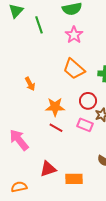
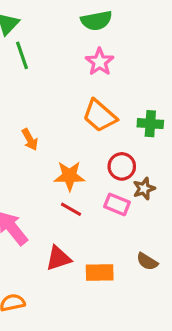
green line: (39, 25) -> (22, 55), moved
red triangle: (48, 169) -> (58, 258), moved
orange rectangle: (74, 179) -> (100, 273), moved

